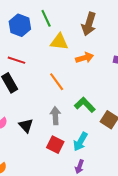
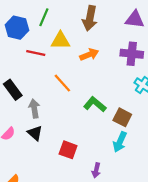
green line: (46, 18) -> (44, 17), turned 54
red line: (16, 60) -> (36, 53), moved
gray arrow: (55, 116) -> (34, 109), moved
cyan arrow: (80, 142) -> (120, 142), moved

